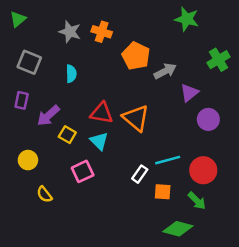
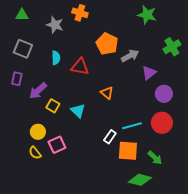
green triangle: (18, 19) -> (22, 15), moved, turned 40
orange cross: (102, 32) -> (80, 13), moved
red triangle: (102, 113) -> (80, 67), moved
orange triangle: (136, 118) -> (107, 93), size x0.6
yellow circle: (28, 160) -> (38, 132), moved
red circle: (203, 170) -> (162, 123), moved
pink square: (83, 171) -> (57, 145), moved
orange square: (163, 192) -> (128, 151), size x1.5

